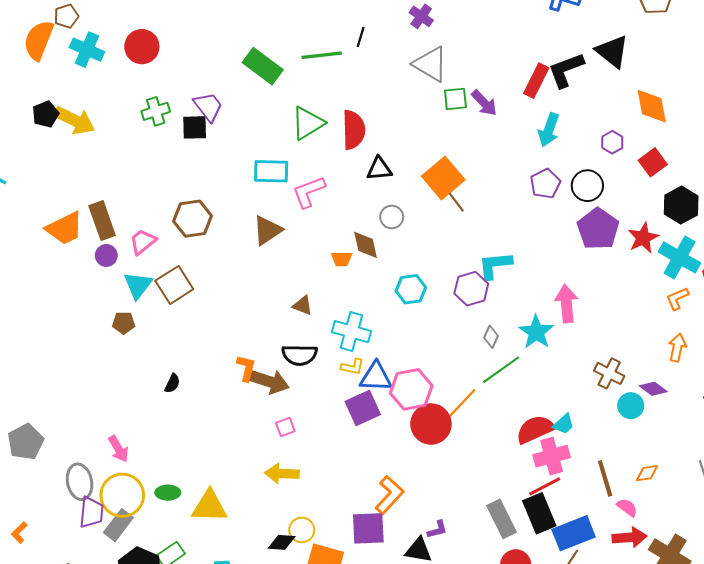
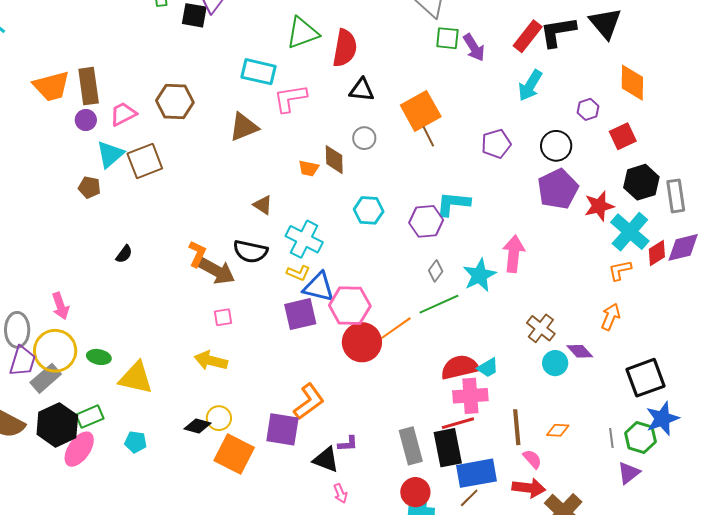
purple pentagon: (545, 184) -> (496, 144), moved

